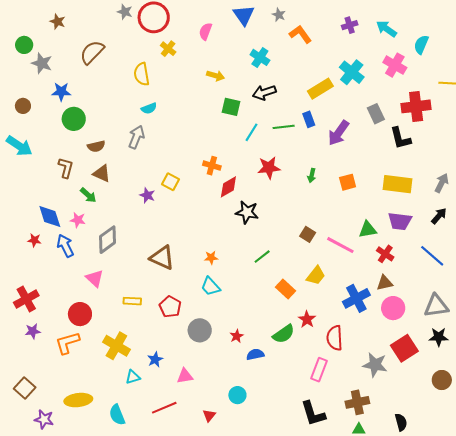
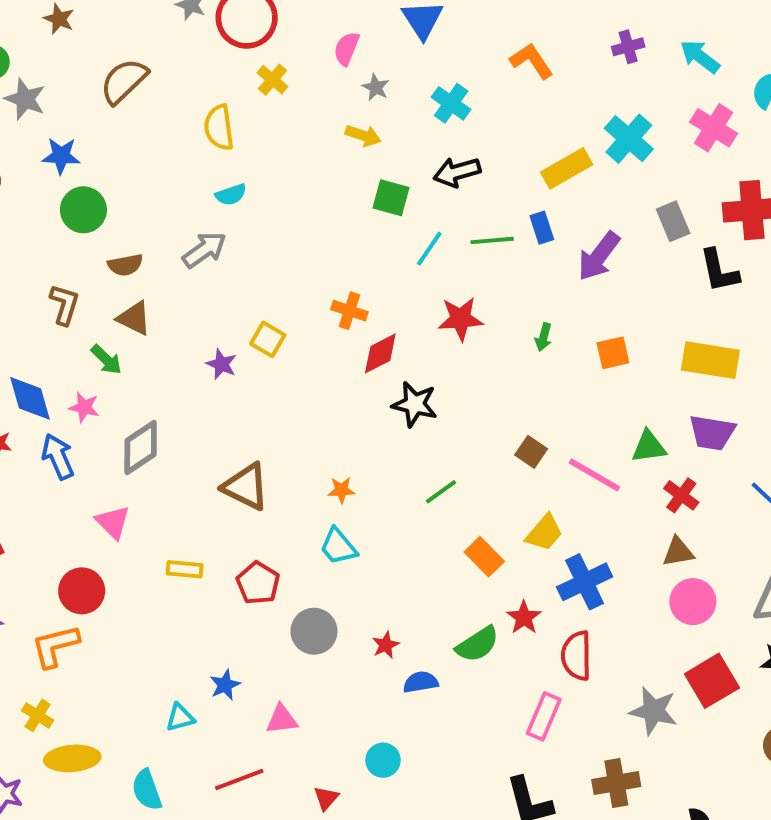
gray star: (279, 15) -> (376, 87), moved
gray arrow: (136, 137) -> (204, 250), turned 30
blue cross: (356, 298) -> (585, 582), moved
yellow cross: (116, 346) -> (38, 715), moved, size x0.6

